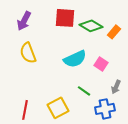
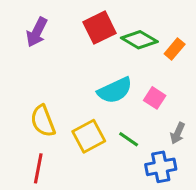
red square: (65, 18) -> (100, 28), turned -30
yellow semicircle: (28, 53) -> (43, 121), moved
yellow square: (58, 108) -> (89, 136), moved

